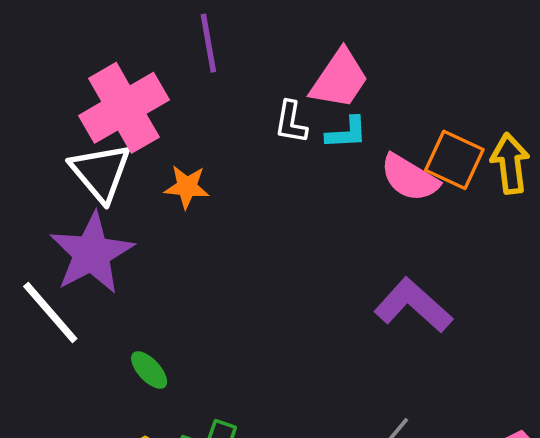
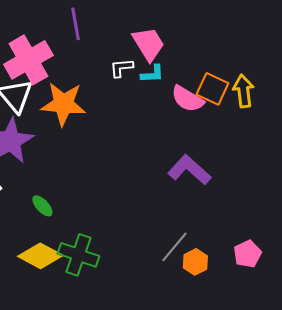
pink trapezoid: (339, 79) -> (148, 44), turned -66
white L-shape: (291, 122) -> (121, 68), turned 75
orange star: (187, 187) -> (63, 104), size x1.8

